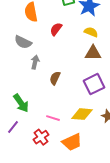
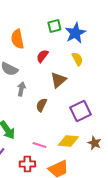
yellow semicircle: (91, 32) -> (77, 59), turned 40
brown triangle: (93, 53) -> (58, 80), moved, turned -42
red cross: (41, 137) -> (27, 164), turned 35

